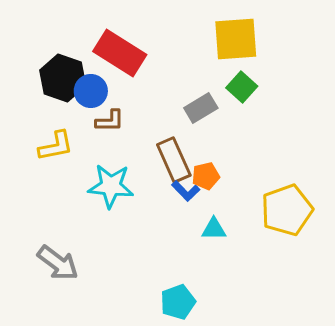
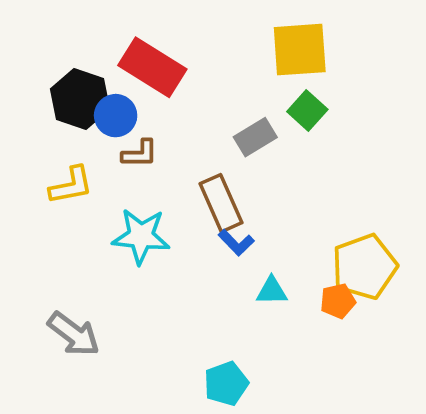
orange pentagon: (206, 176) -> (338, 301), moved

